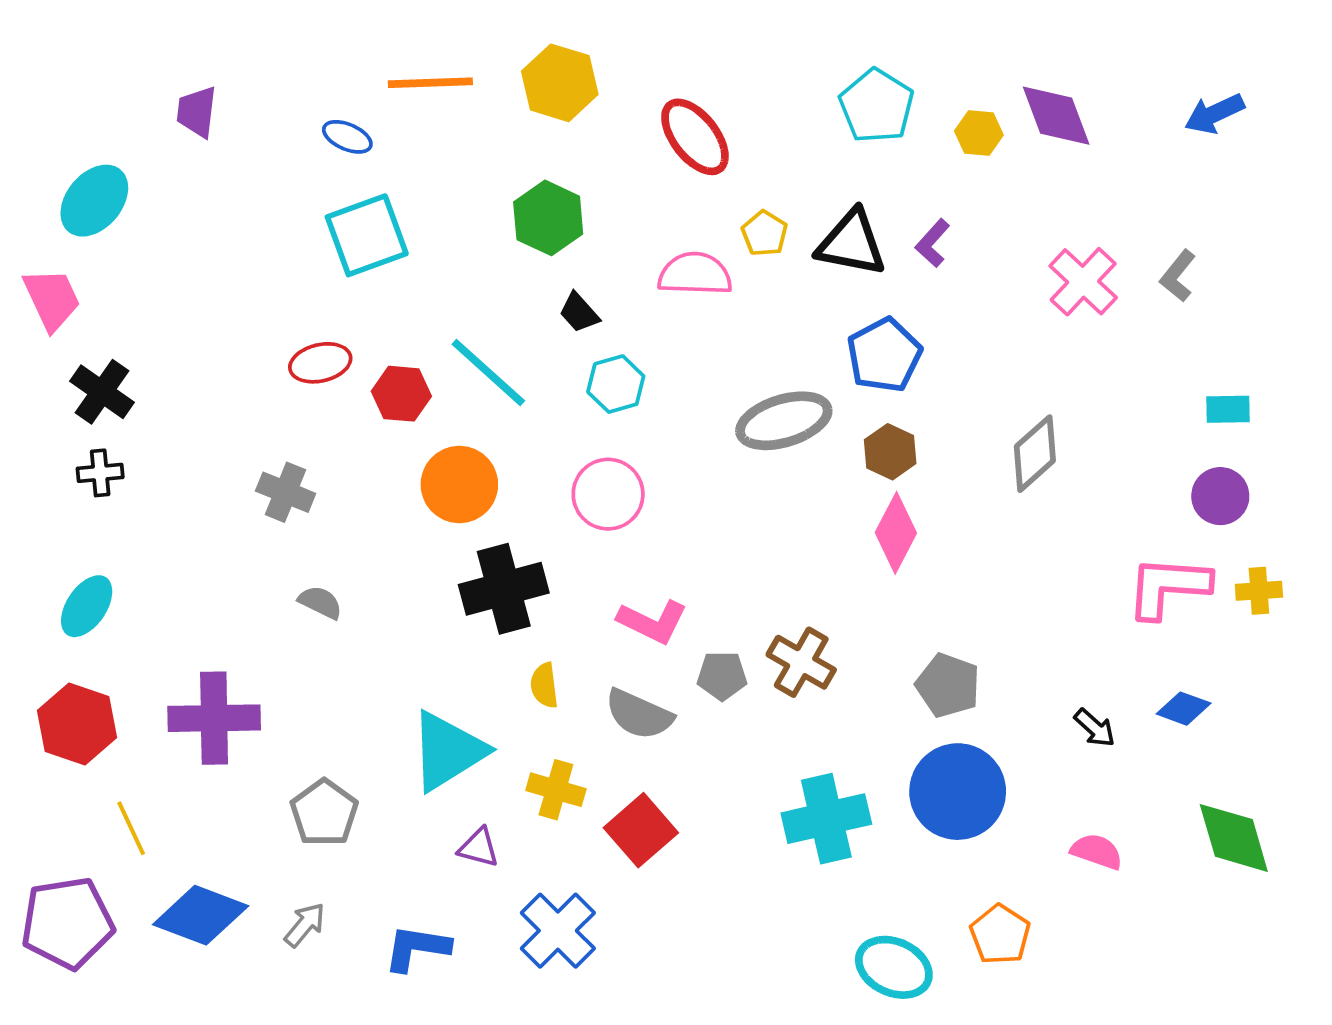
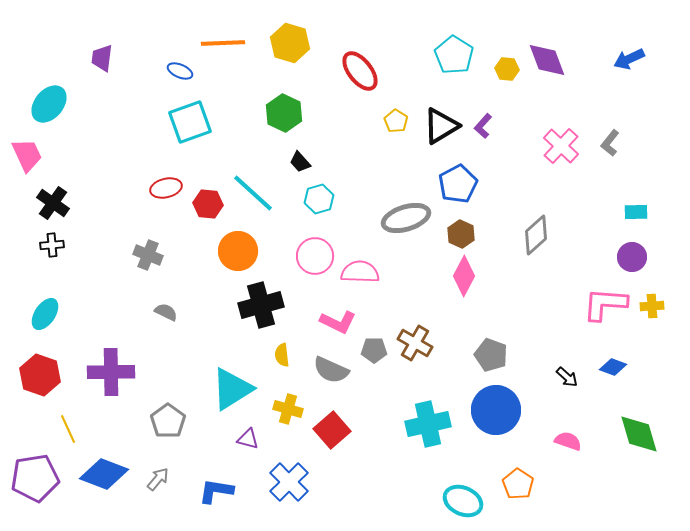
black triangle: (851, 243) -> (441, 126), turned -42
pink semicircle: (695, 274) -> (360, 272), moved

